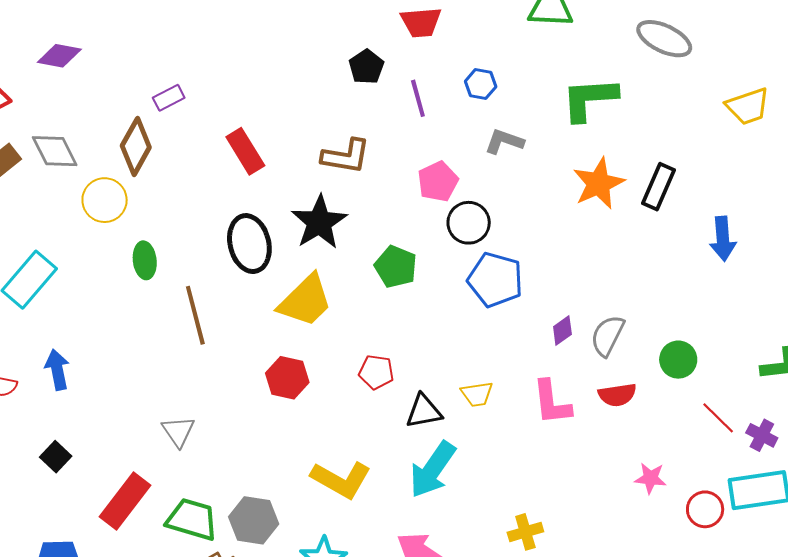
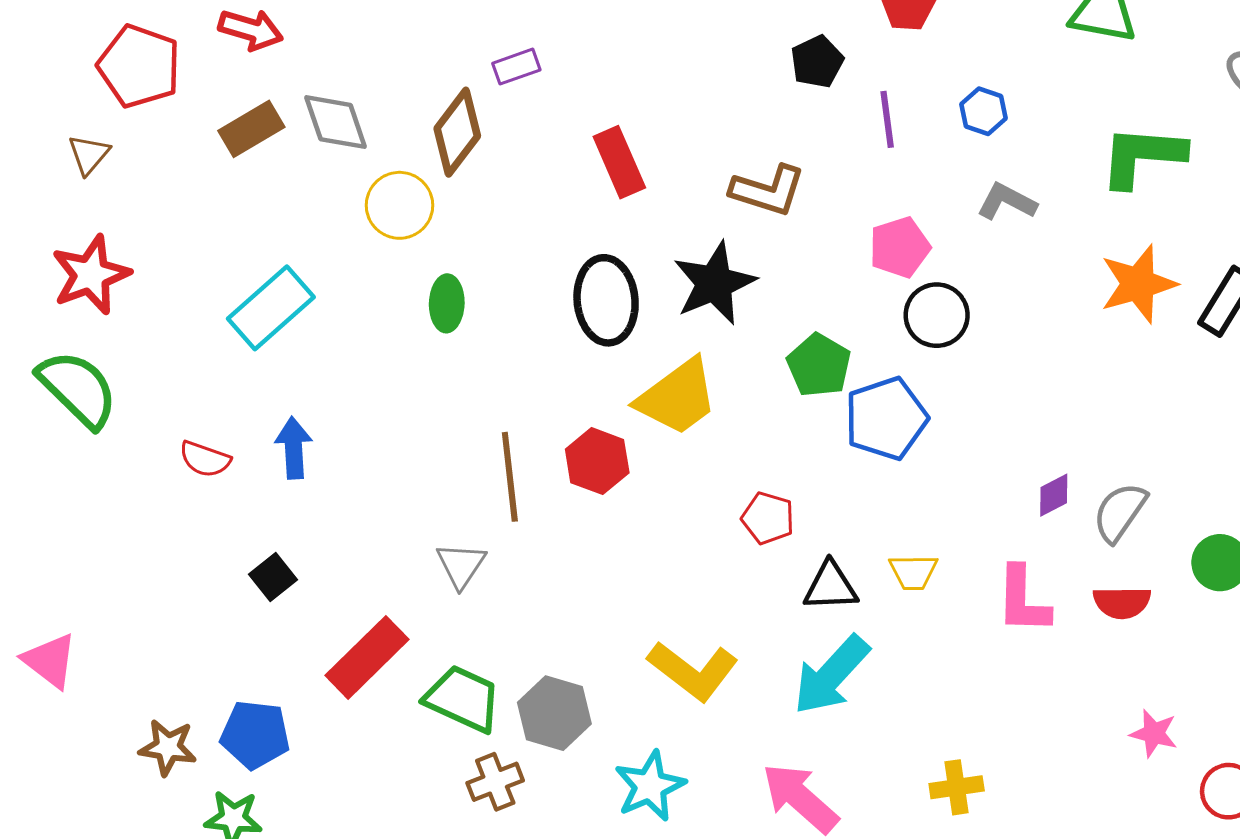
blue pentagon: (495, 280) -> (886, 418), moved, turned 30
brown line: (195, 315) -> (510, 477), moved
red hexagon: (287, 378) -> (597, 461), moved

